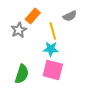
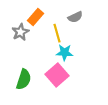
cyan star: (51, 49) -> (65, 52), moved
pink square: (53, 70) -> (57, 75), turned 35

